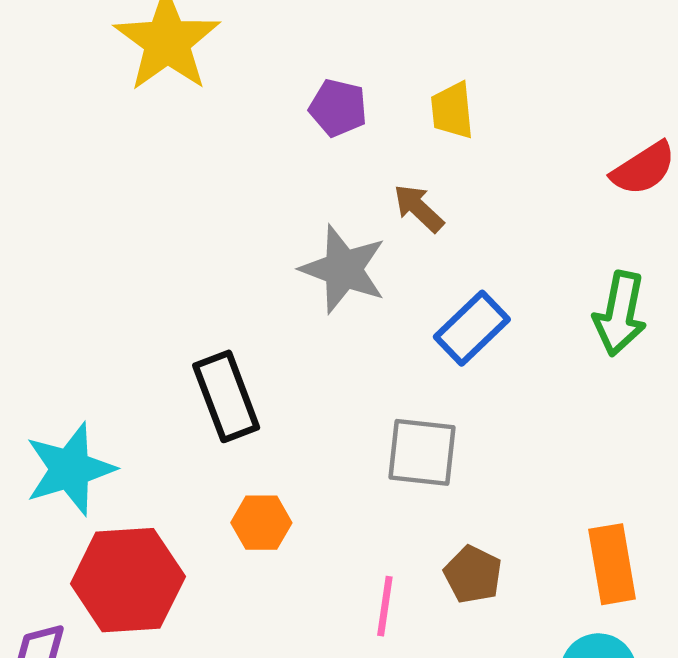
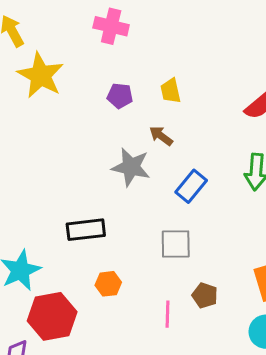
black rectangle: (226, 396) -> (86, 230), turned -69

